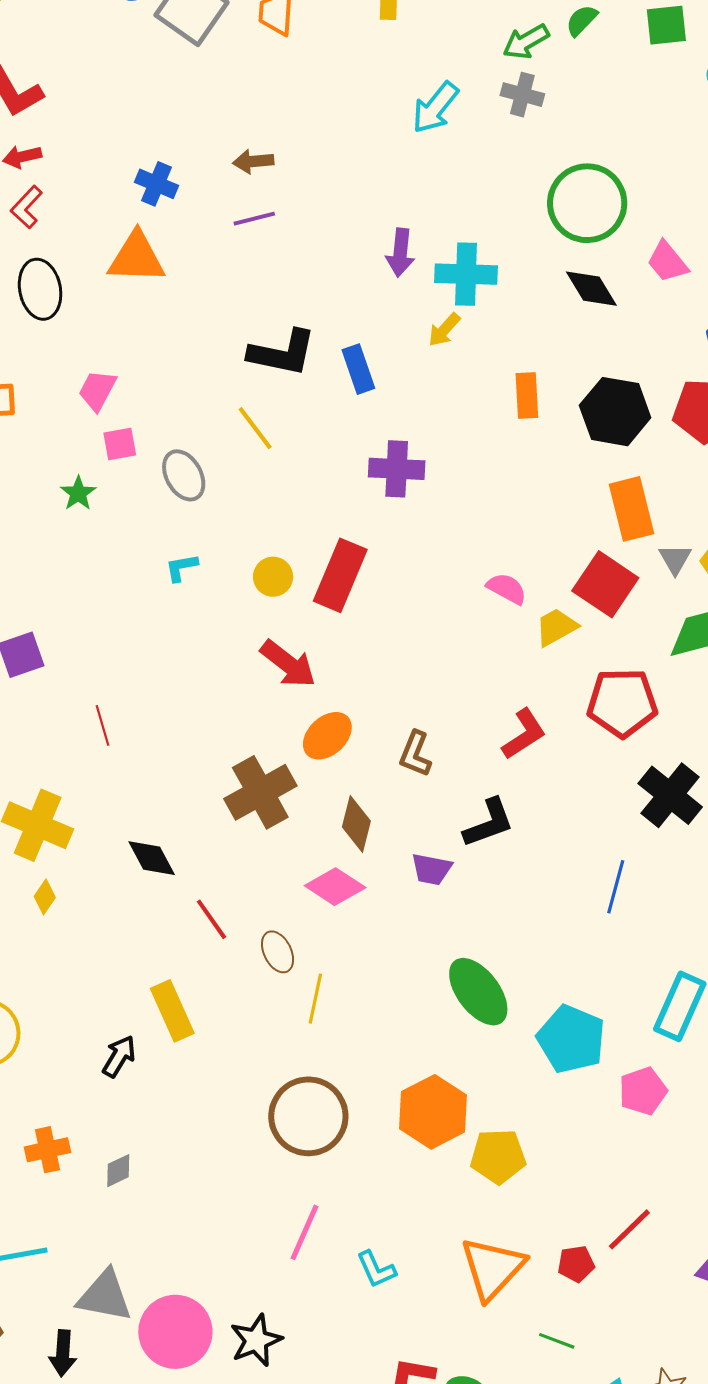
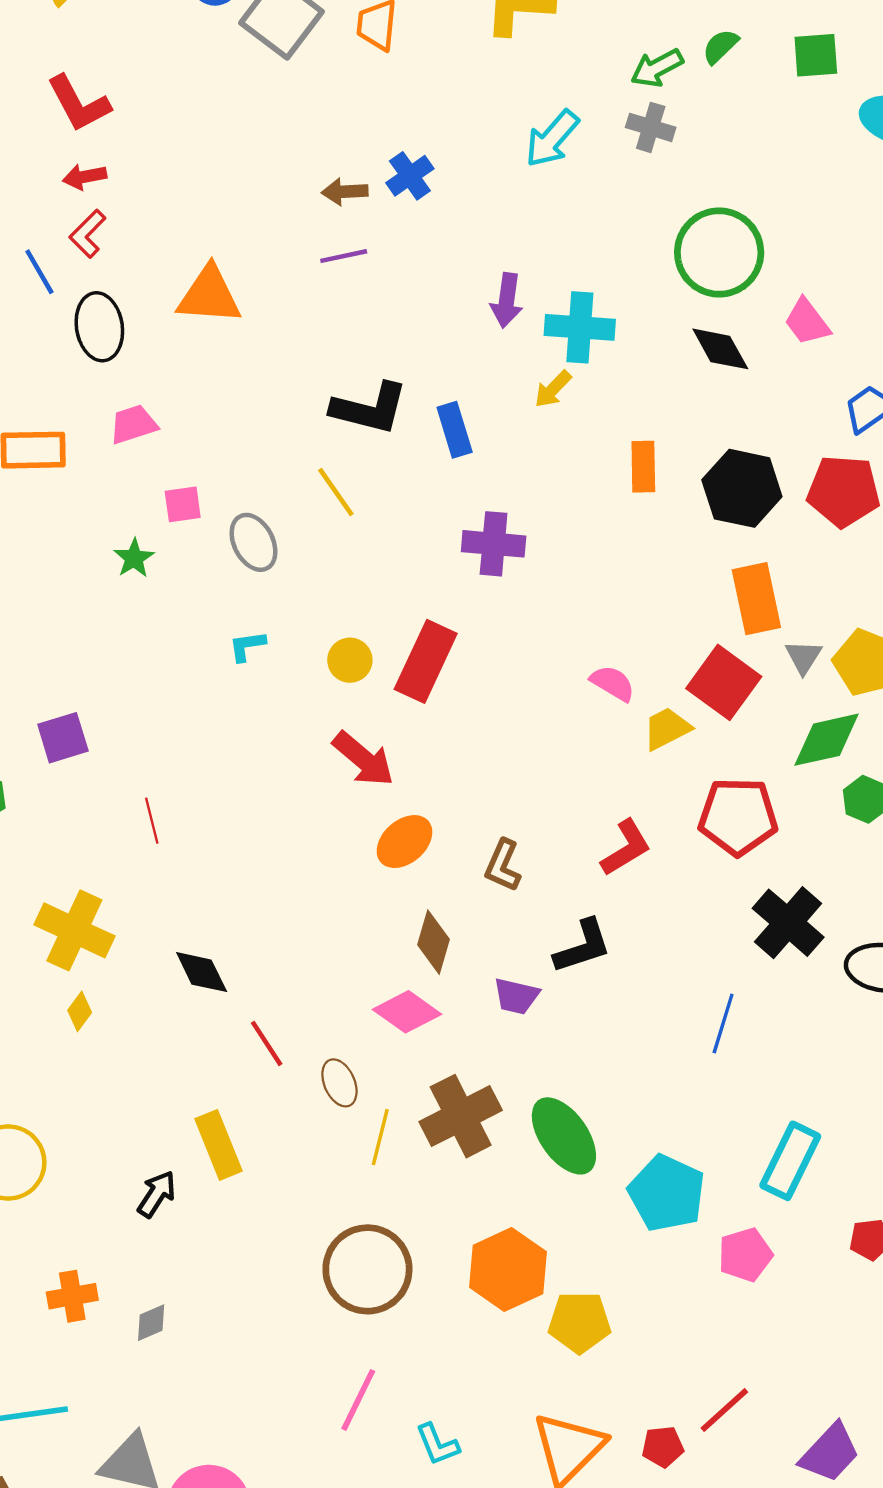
blue cross: (156, 184) -> (410, 176), moved, turned 30
pink trapezoid: (97, 390) -> (133, 424), moved, turned 42
brown cross: (260, 792) -> (461, 1116), moved

